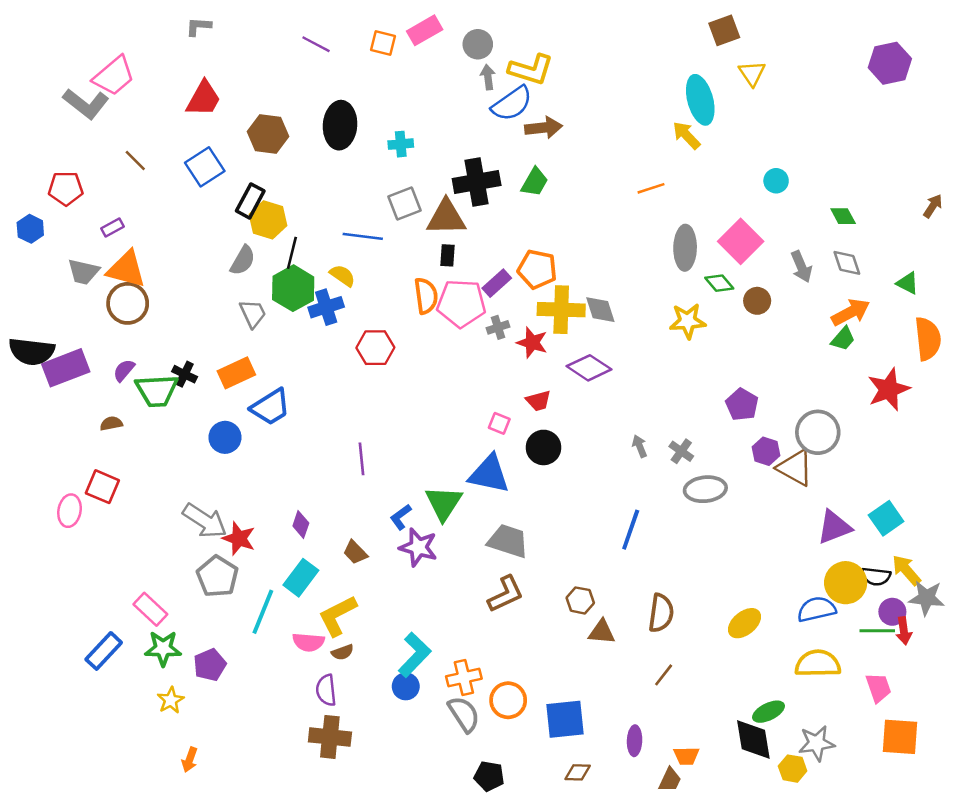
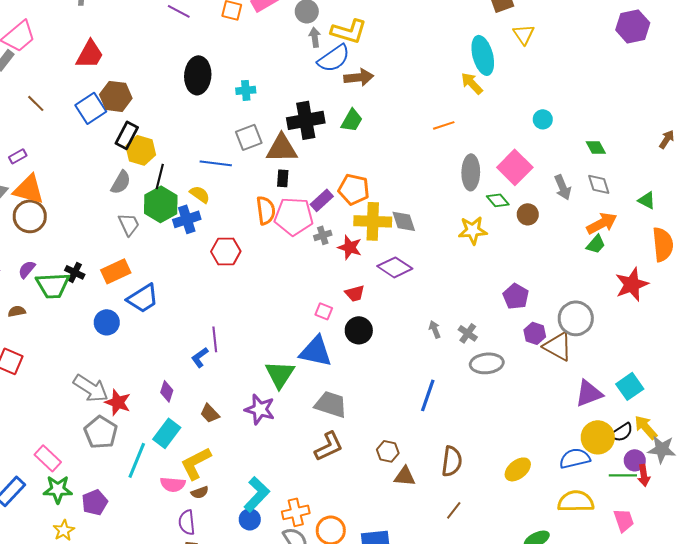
brown hexagon: (268, 134) -> (116, 96), moved
blue L-shape: (401, 517) -> (200, 357), moved
black semicircle: (876, 576) -> (622, 432), turned -40

